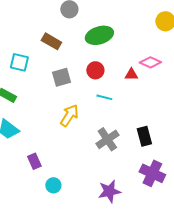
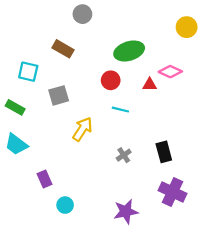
green ellipse: (99, 35) -> (129, 51), moved
gray square: (61, 77) -> (59, 95), moved
gray cross: (107, 139) -> (124, 155), size x0.6

